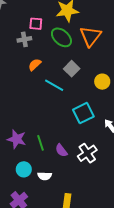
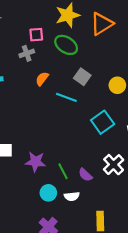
orange triangle: (90, 36) -> (102, 24), moved, turned 30
green line: (40, 143) -> (63, 171), moved
purple semicircle: (61, 150) -> (85, 175), moved

